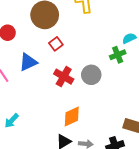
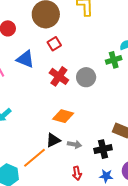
blue triangle: (28, 62) -> (25, 59), turned 42
orange diamond: (72, 116) -> (63, 116), turned 35

